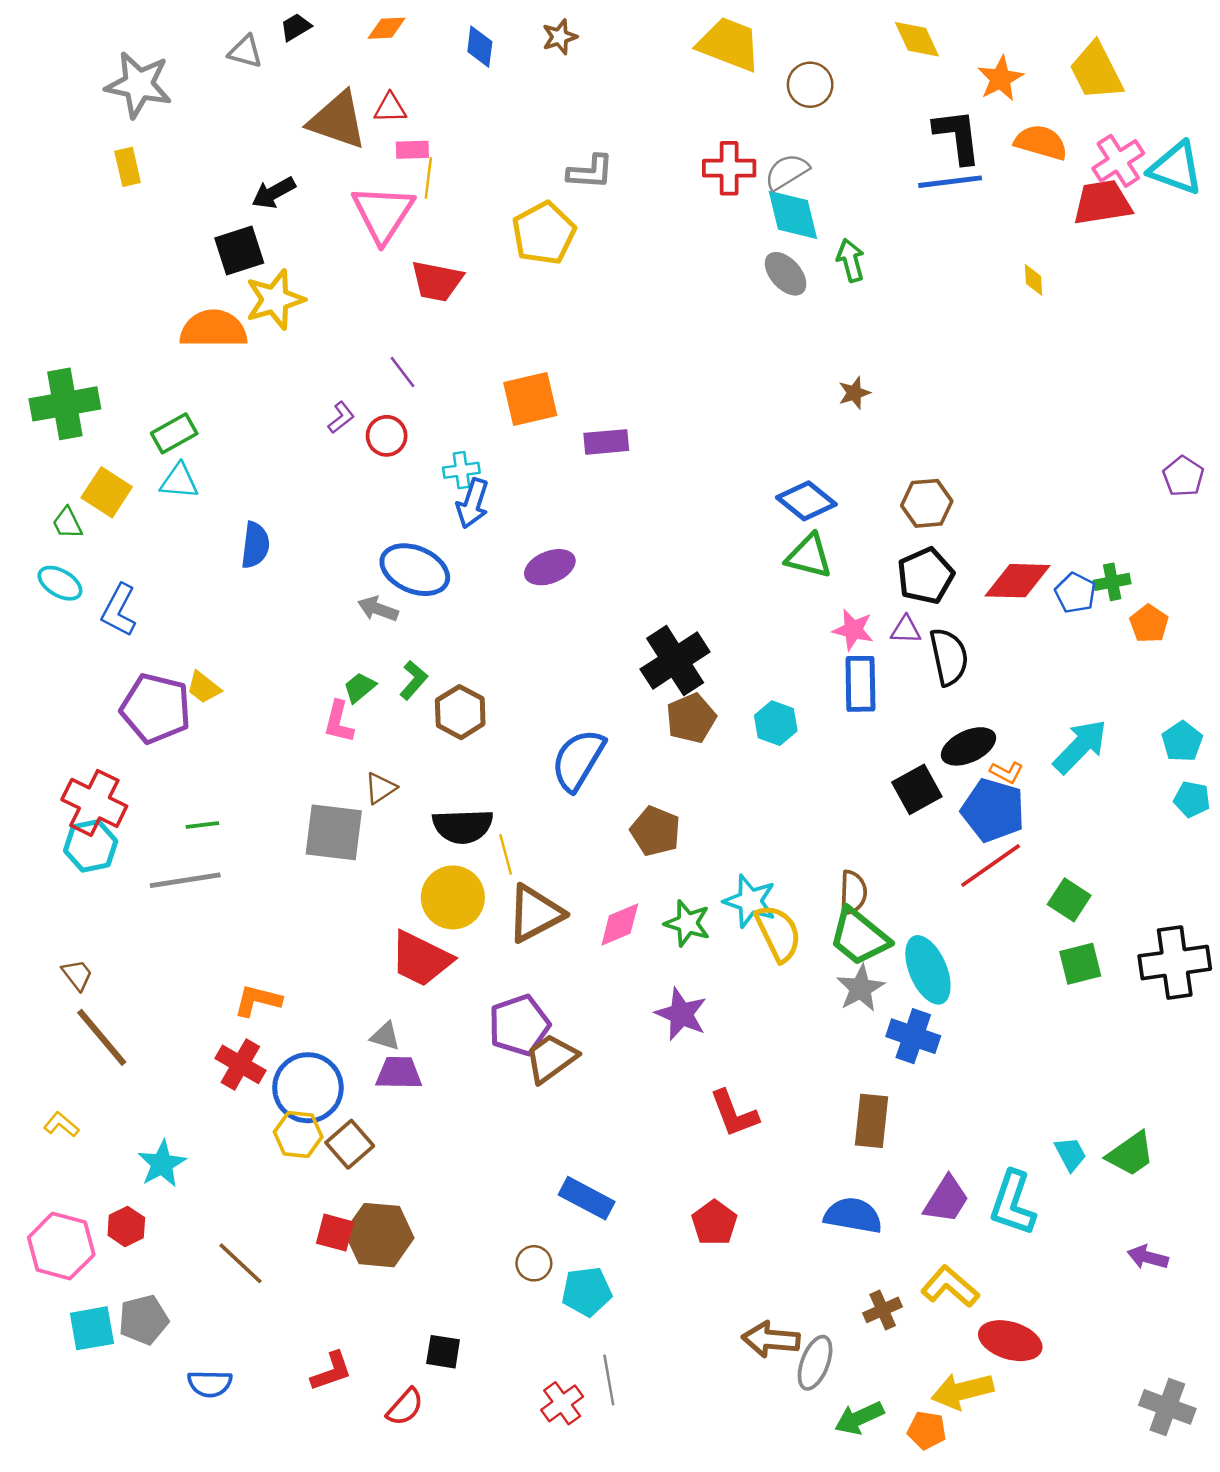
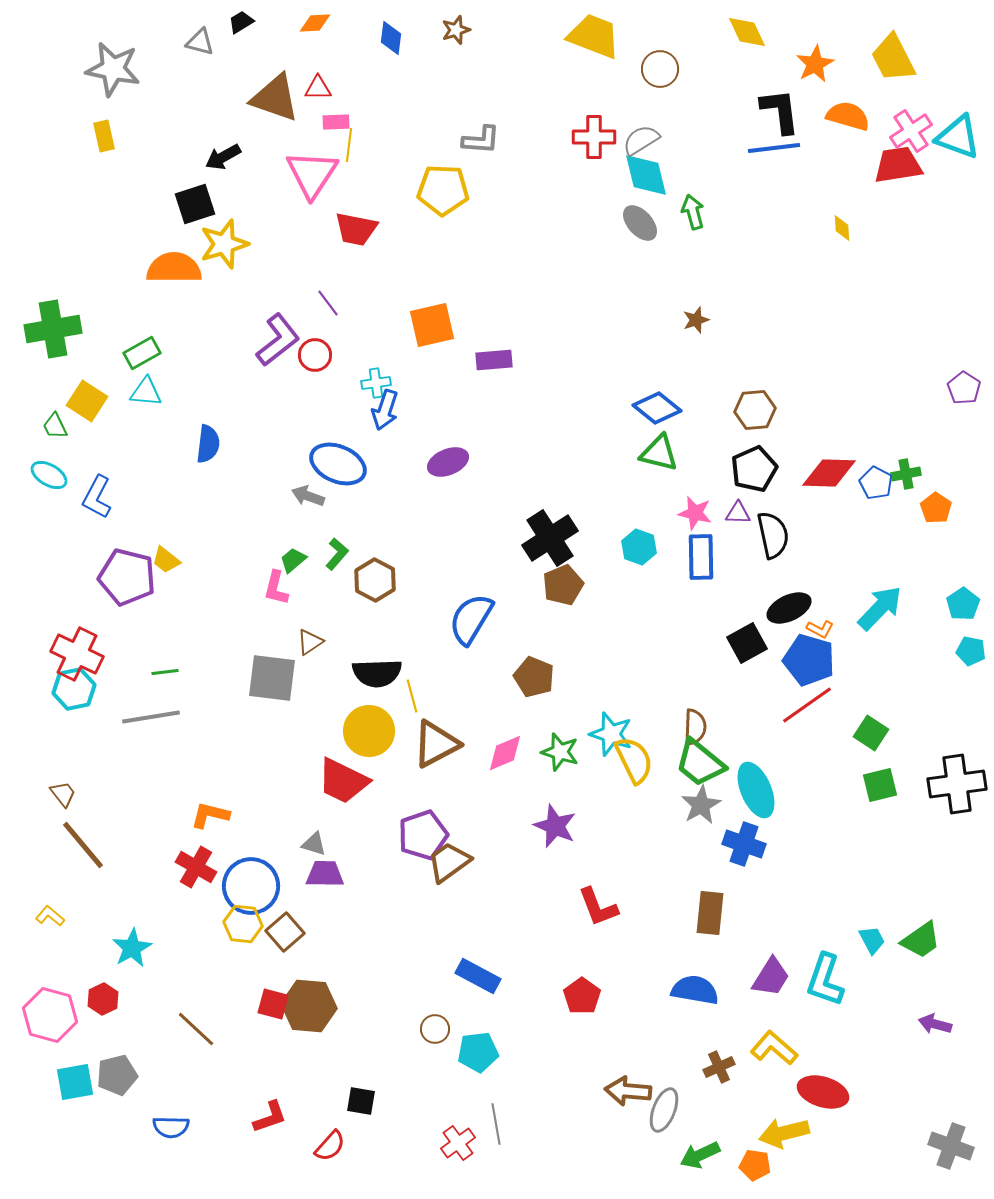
yellow pentagon: (544, 233) -> (443, 190), turned 30
purple L-shape: (341, 417) -> (278, 340), size x2.0
cyan hexagon: (776, 723) -> (639, 547), moved

